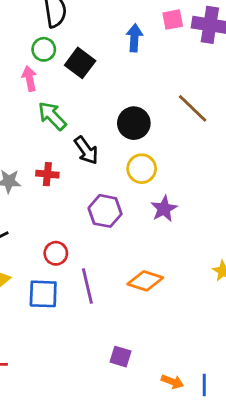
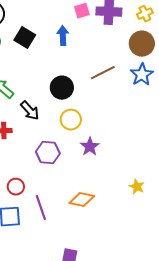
blue arrow: (134, 38) -> (63, 36), moved
black square: (80, 63) -> (25, 38), moved
brown line: (193, 108) -> (103, 73), turned -65

